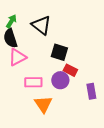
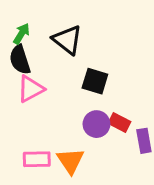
red rectangle: (70, 70) -> (119, 122), moved
pink rectangle: (33, 82) -> (37, 159), moved

